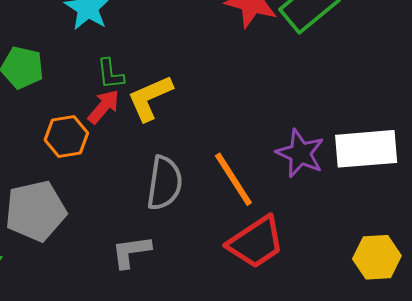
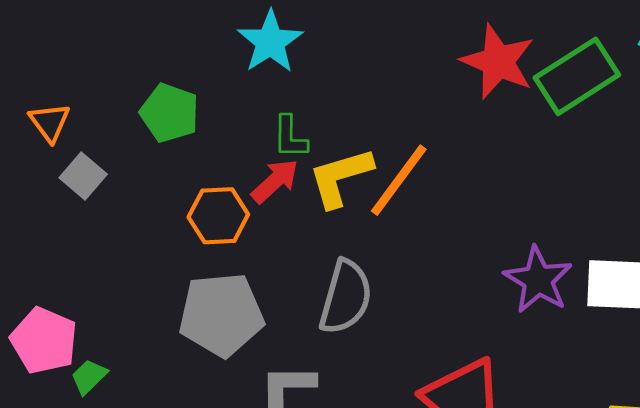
orange line: (233, 179) -> (399, 180), moved, turned 62
gray pentagon: (36, 211) -> (221, 315), moved

